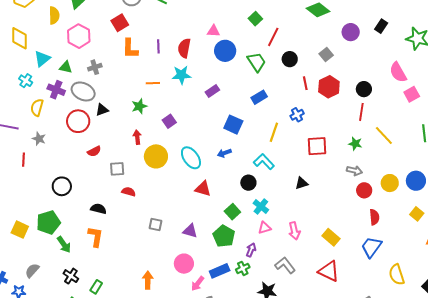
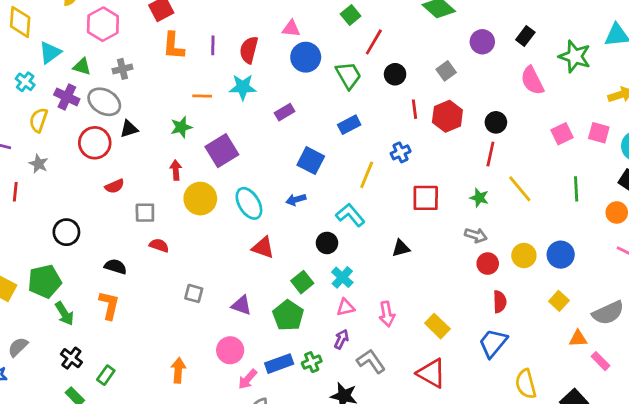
pink semicircle: (398, 72) -> (532, 81), moved
purple square: (169, 121) -> (222, 151), size x1.6
purple arrow: (251, 250) -> (341, 339), moved

